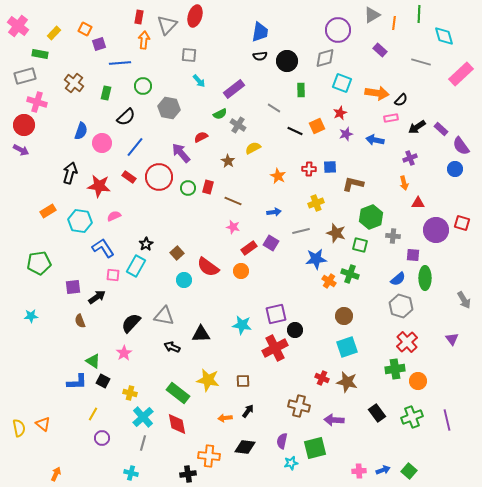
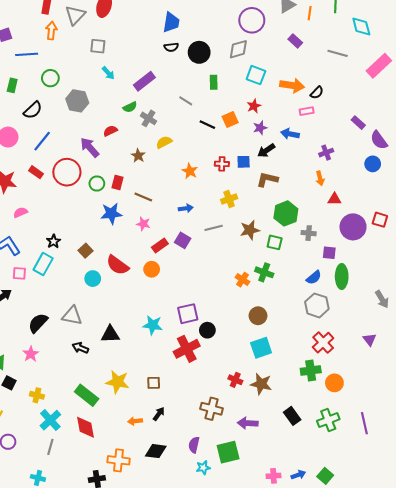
black arrow: (417, 127) -> (266, 150), moved
brown star: (336, 233) -> (250, 230), turned -30
blue star: (316, 259) -> (111, 213), moved

